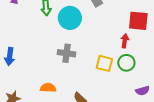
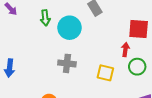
green circle: (126, 63) -> (137, 67), moved

